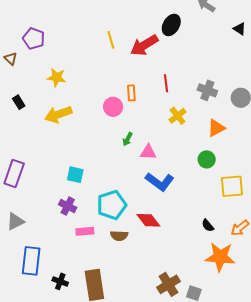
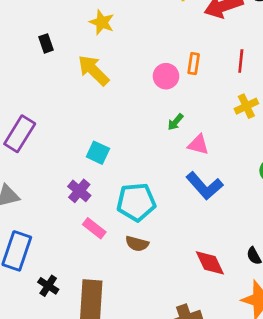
yellow arrow: (58, 114) -> (93, 70), turned 52
red diamond: (148, 220) -> (210, 263), moved
pink rectangle: (85, 231) -> (94, 228), turned 30

